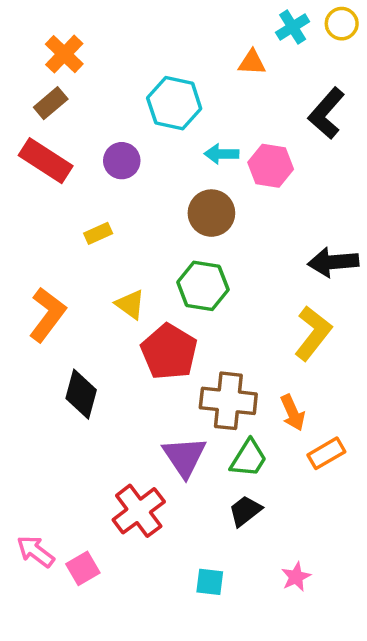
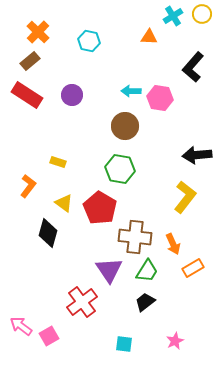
cyan hexagon: (174, 103) -> (89, 41), moved, size x0.7
yellow rectangle: (98, 233) -> (58, 162), moved, turned 42
yellow triangle: (130, 304) -> (64, 203), moved
orange L-shape: (47, 315) -> (28, 186), size x0.7

